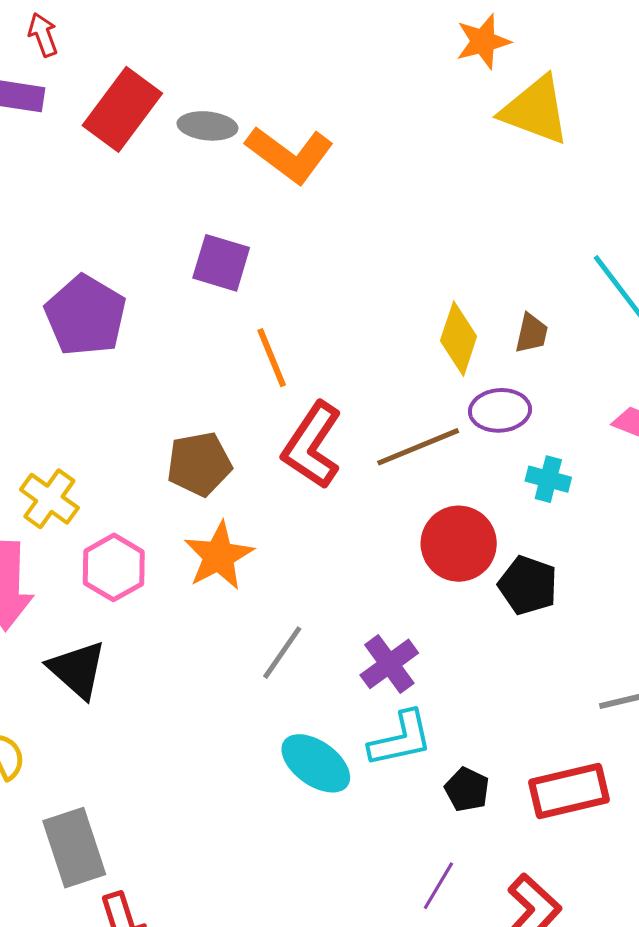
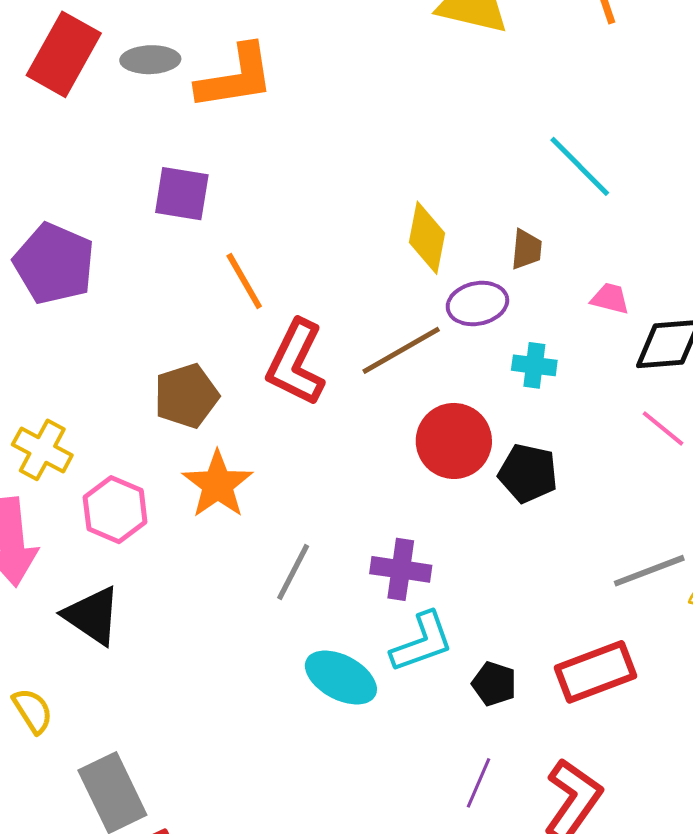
orange L-shape: (290, 154) -> (235, 77), turned -38
brown trapezoid: (532, 333) -> (527, 249), moved
purple cross: (389, 664) -> (401, 569), turned -38

